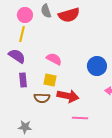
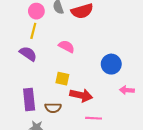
pink semicircle: (54, 59) -> (67, 46), moved
purple rectangle: (23, 80) -> (29, 99), moved, size x1.5
brown semicircle: (42, 98) -> (53, 108), moved

